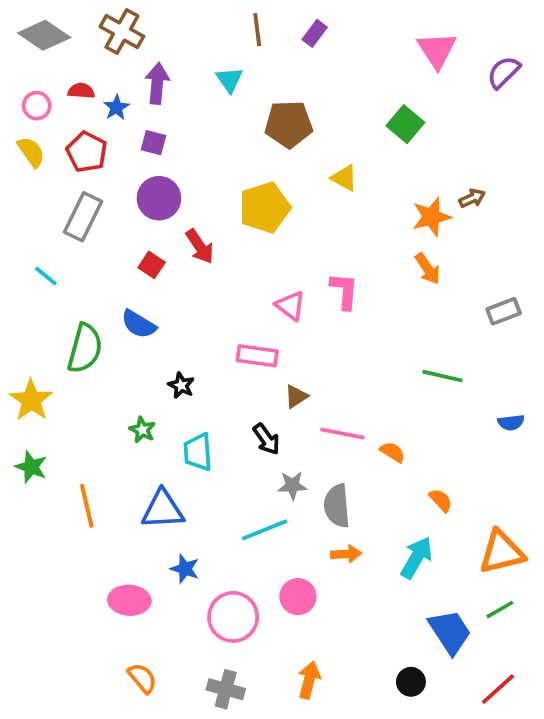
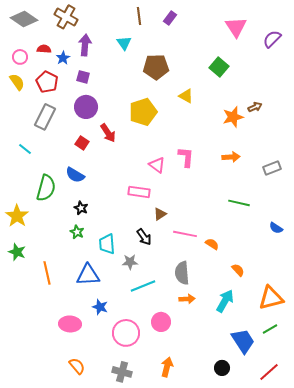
orange arrow: (428, 269) -> (231, 157), moved, turned -60
black star: (181, 385) -> (81, 208), moved
blue semicircle: (511, 422) -> (276, 228), turned 40
gray star: (292, 485) -> (130, 262), moved

